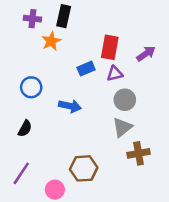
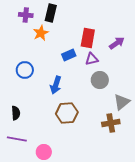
blue arrow: (70, 106) -> (56, 85), turned 96
gray triangle: (122, 127) -> (122, 102), moved
black semicircle: (25, 128) -> (16, 113), moved, turned -32
brown hexagon: (84, 168) -> (67, 113), moved
purple line: (21, 173) -> (17, 139), turned 66

